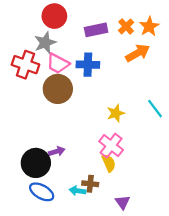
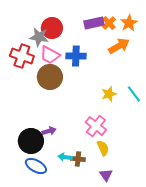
red circle: (54, 16) -> (52, 28), moved
purple rectangle: (96, 30) -> (94, 23), moved
gray star: (45, 43) -> (39, 37), turned 30
yellow star: (116, 113) -> (109, 94), moved
yellow semicircle: (109, 163) -> (103, 148), moved
cyan arrow: (78, 191) -> (65, 157), moved

